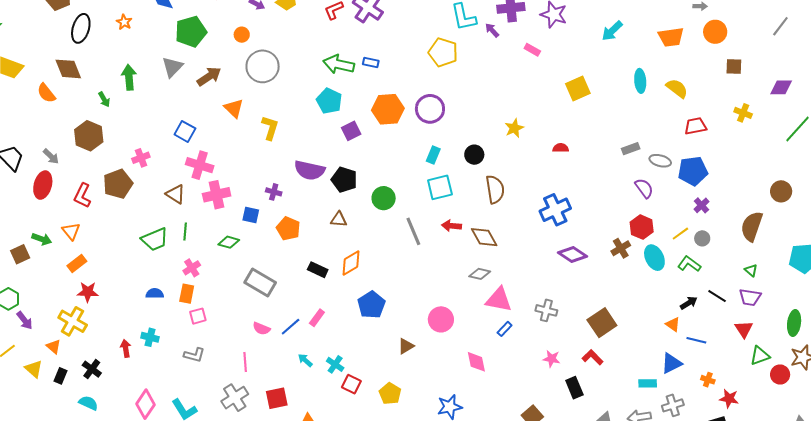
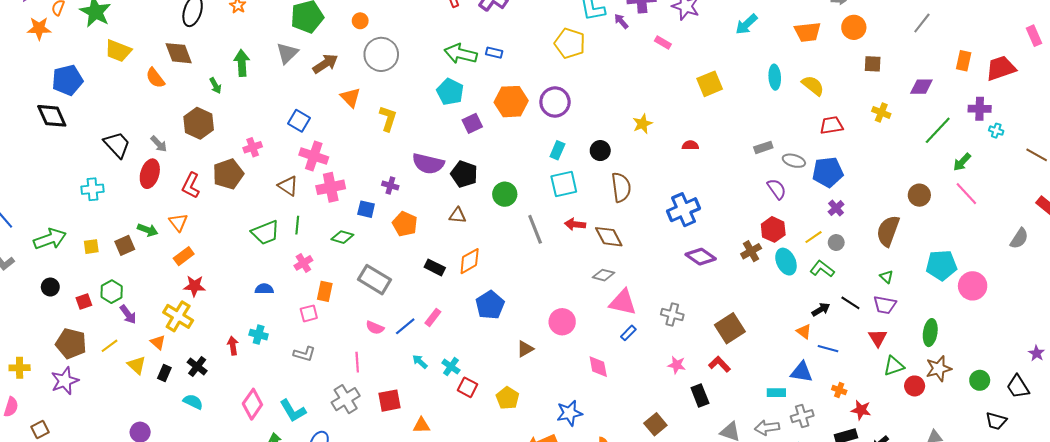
orange rectangle: (187, 294) -> (325, 291), moved
blue triangle: (671, 363) -> (802, 372), turned 35

